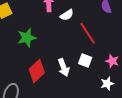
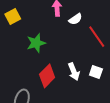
white square: (85, 61) -> (96, 72), moved

